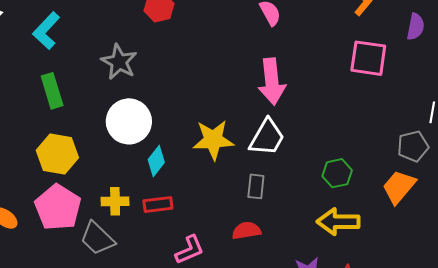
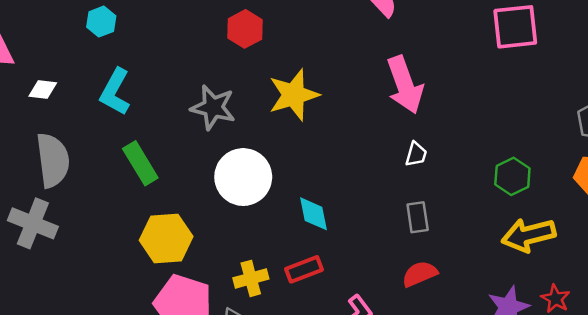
white trapezoid: (267, 137) -> (416, 154), size x0.5
yellow star: (213, 140) -> (294, 95), moved
cyan diamond: (156, 161) -> (314, 214), moved, turned -36

